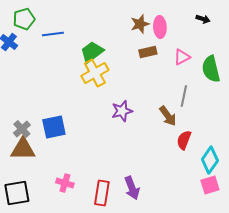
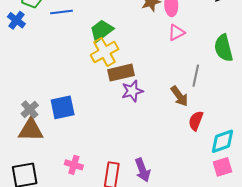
brown rectangle: (148, 52) -> (121, 73), moved, size x1.4
pink triangle: (182, 57) -> (176, 33), moved
cyan diamond: (210, 160) -> (222, 141), turned 36

